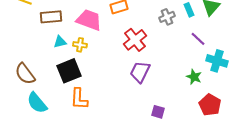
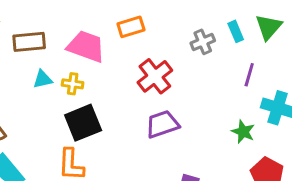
purple line: (198, 39) -> (249, 75), turned 63
black square: (69, 71) -> (83, 123), moved
purple trapezoid: (140, 72) -> (162, 124), turned 45

